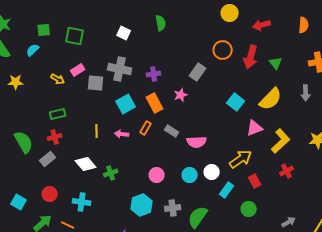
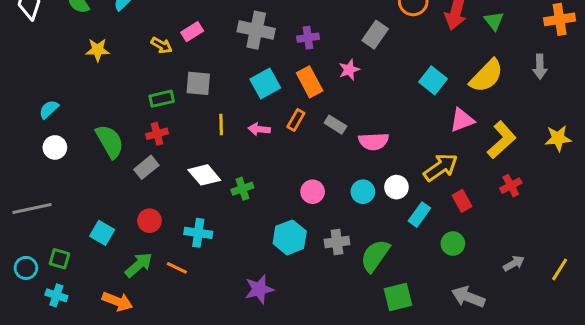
gray square: (96, 83) -> (198, 83), moved

